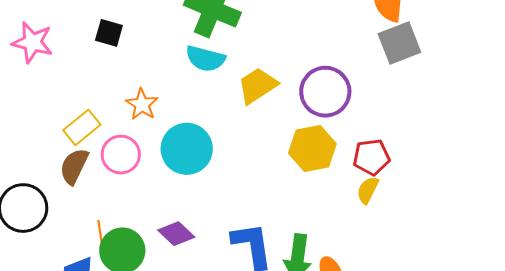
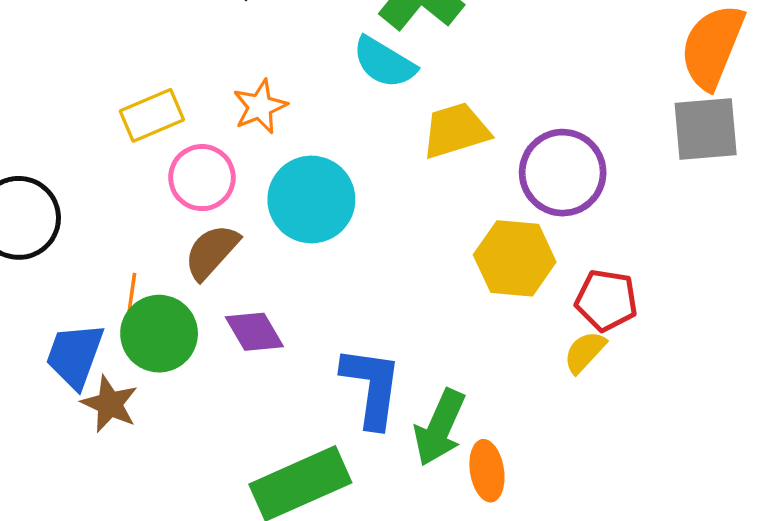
brown semicircle: (74, 166) -> (212, 252), moved

